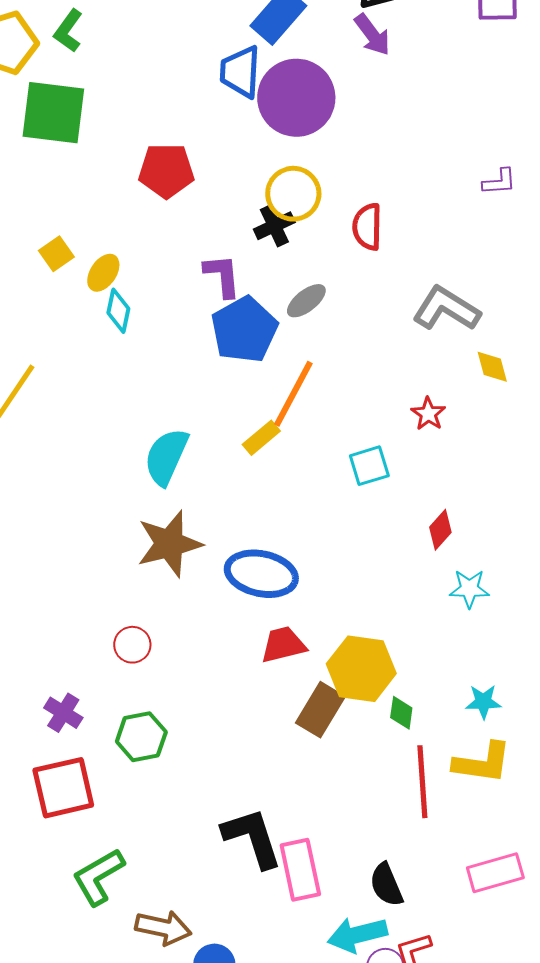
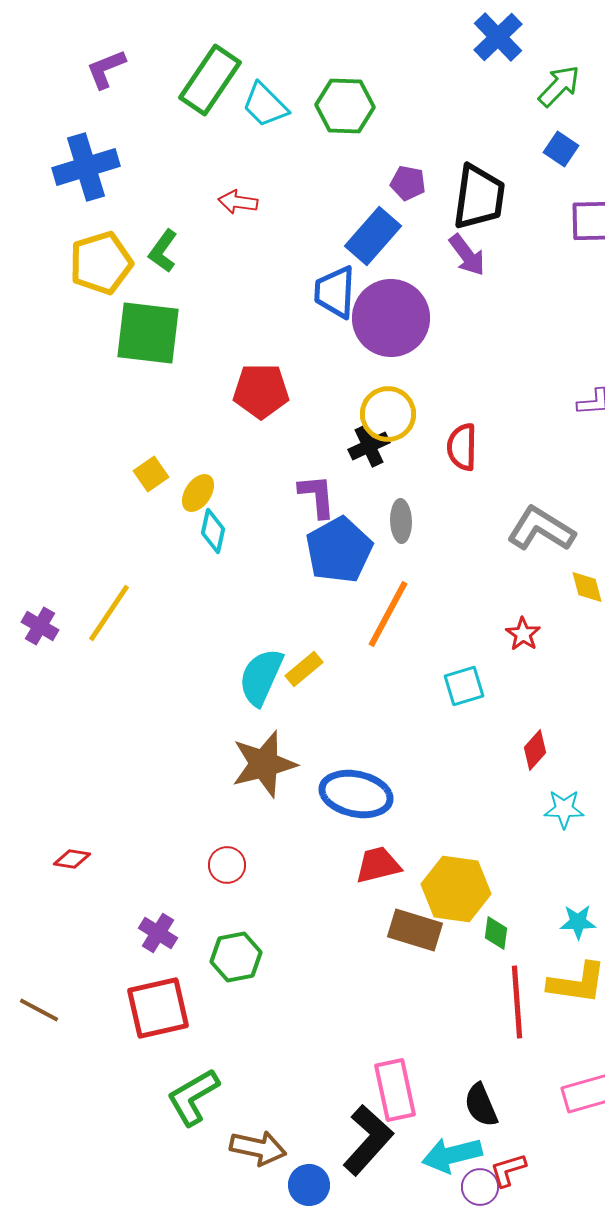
gray ellipse: (306, 301) -> (401, 521), turned -54
yellow rectangle: (261, 438) -> (304, 669), moved
brown rectangle: (320, 710) -> (415, 930), turned 76
black L-shape: (252, 838) -> (368, 1140), moved, turned 60

